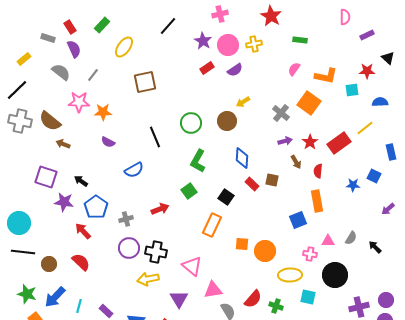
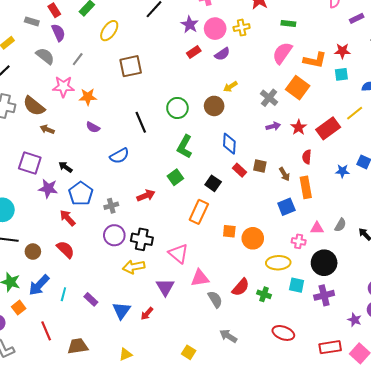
pink semicircle: (294, 69) -> (282, 53), size x1.6
red star: (367, 71) -> (342, 51), moved
brown arrow: (296, 162) -> (284, 174), moved
purple cross: (359, 307) -> (324, 295), moved

